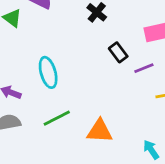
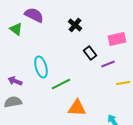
green line: (57, 118) -> (61, 84), moved

